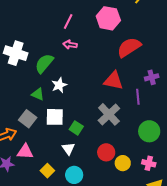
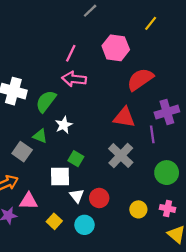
pink arrow: (70, 45) -> (74, 79), size x1.5
purple cross: (152, 77) -> (167, 112), size x1.5
white square: (55, 117) -> (60, 176), moved
gray square: (28, 119) -> (22, 152), moved
green square: (76, 128) -> (76, 159), moved
red circle: (106, 152) -> (99, 198), moved

